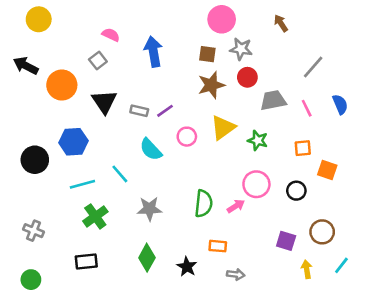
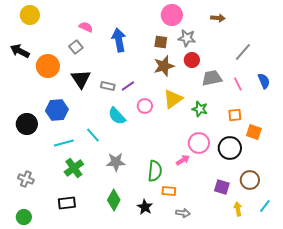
brown arrow: (281, 23) -> (218, 18), turned 128
black circle: (296, 191) -> (230, 148), size x1.5
green semicircle: (204, 204) -> (155, 171), moved

